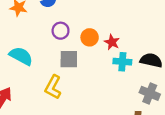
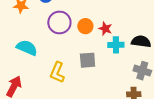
purple circle: (61, 31) -> (59, 22), size x1.5
gray square: (69, 59) -> (88, 60), moved

